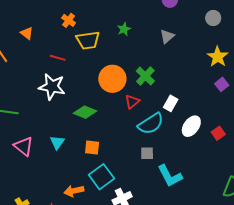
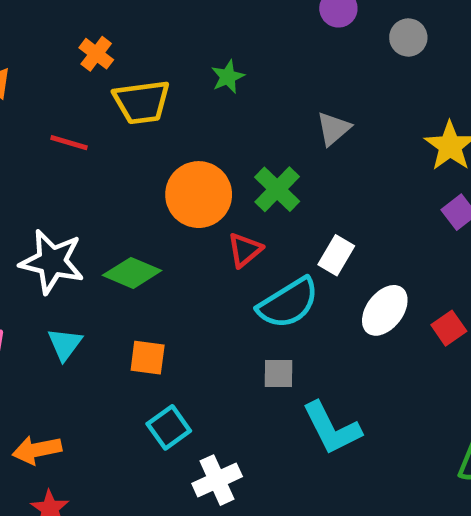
gray circle: (213, 18) -> (408, 37), moved
gray triangle: (167, 36) -> (333, 129), moved
white star: (52, 87) -> (52, 262), moved
cyan square: (101, 177) -> (169, 427), size x0.7
orange arrow: (74, 191) -> (37, 450), moved

